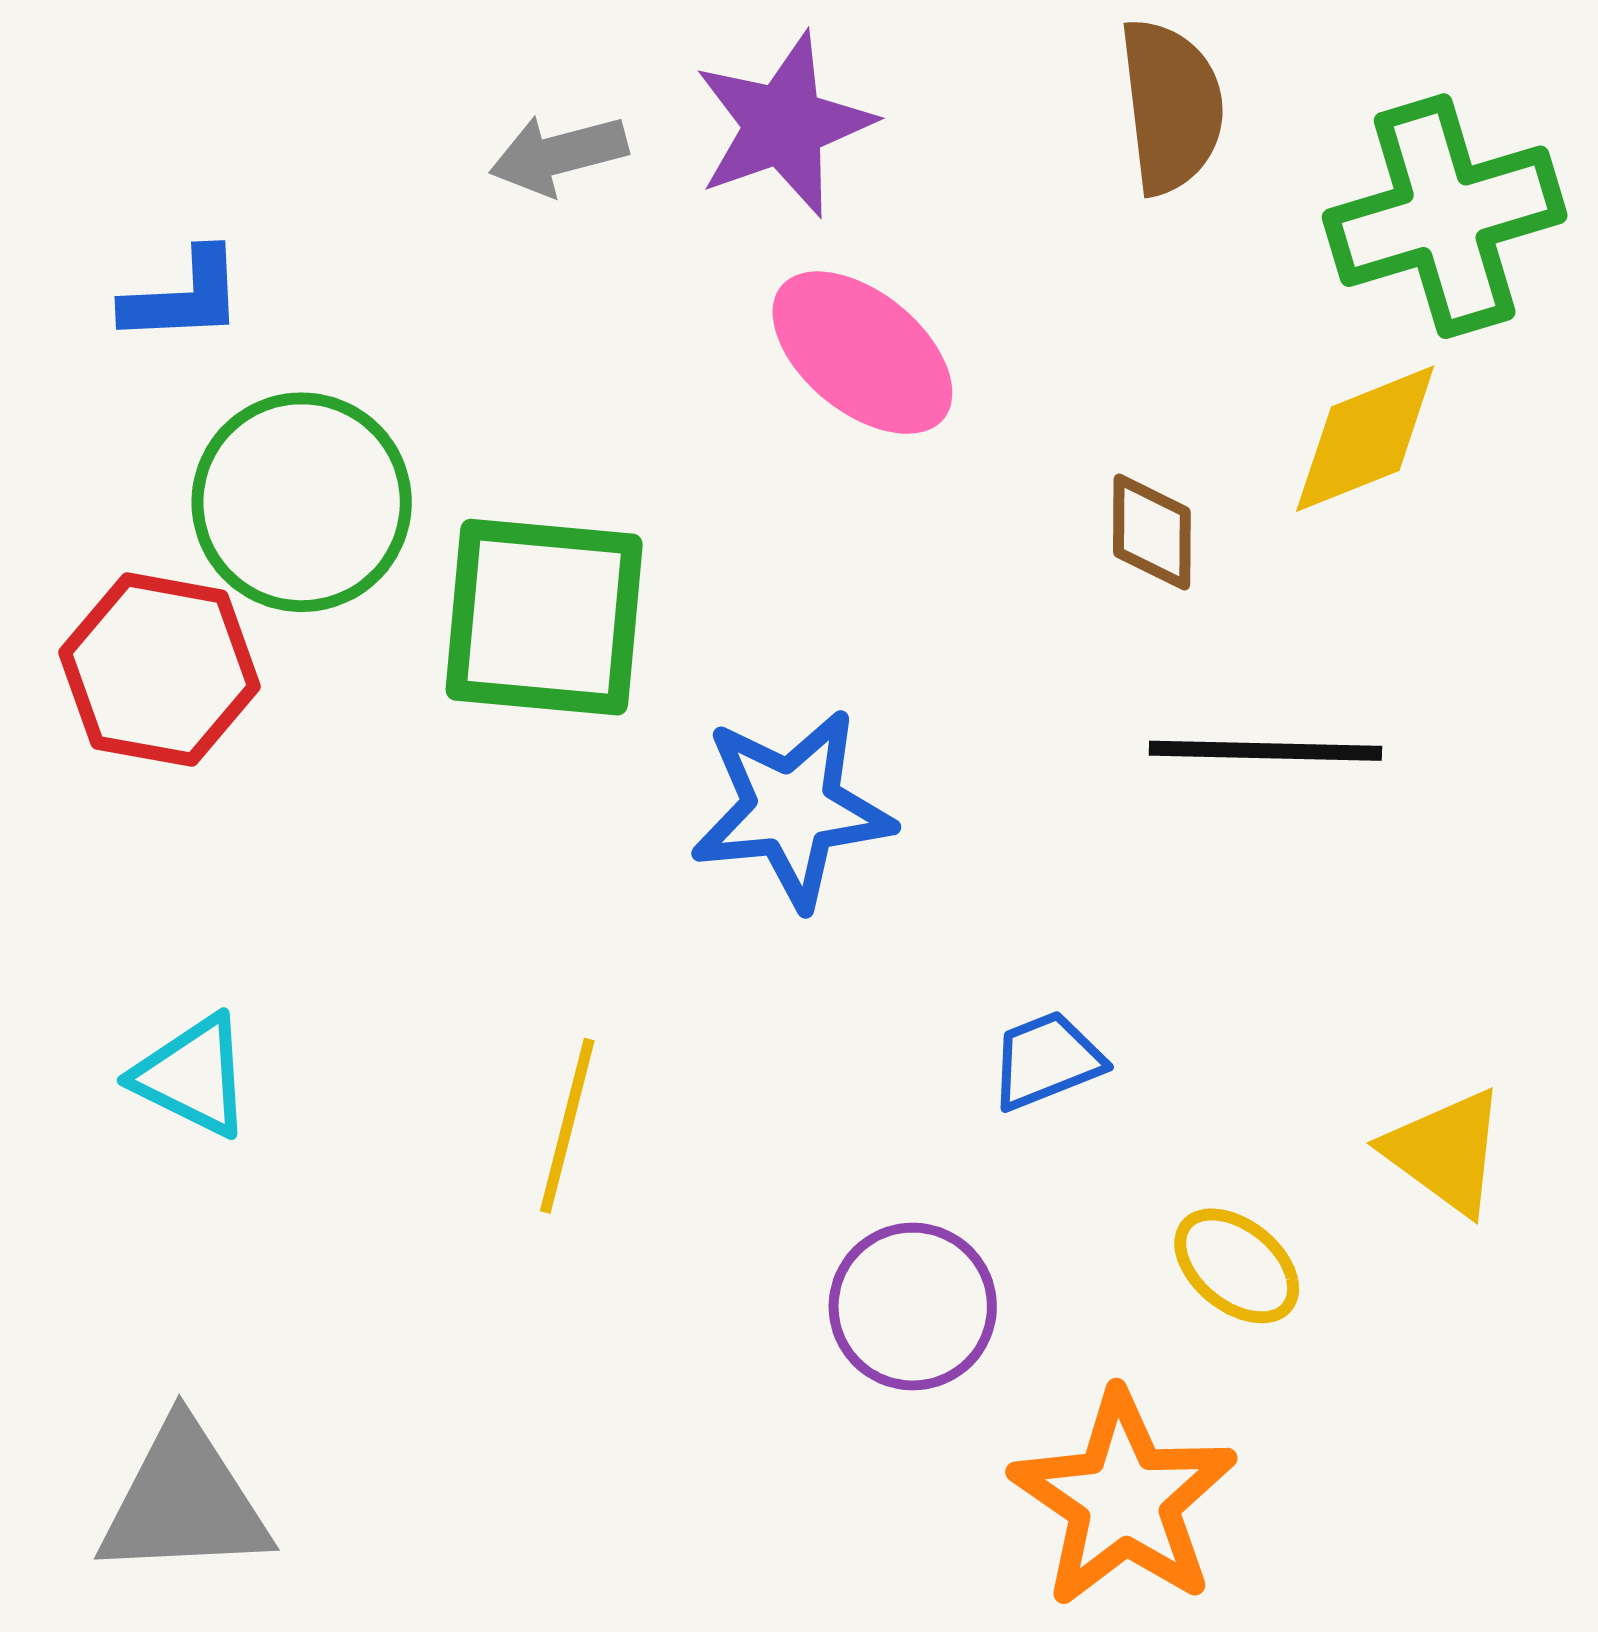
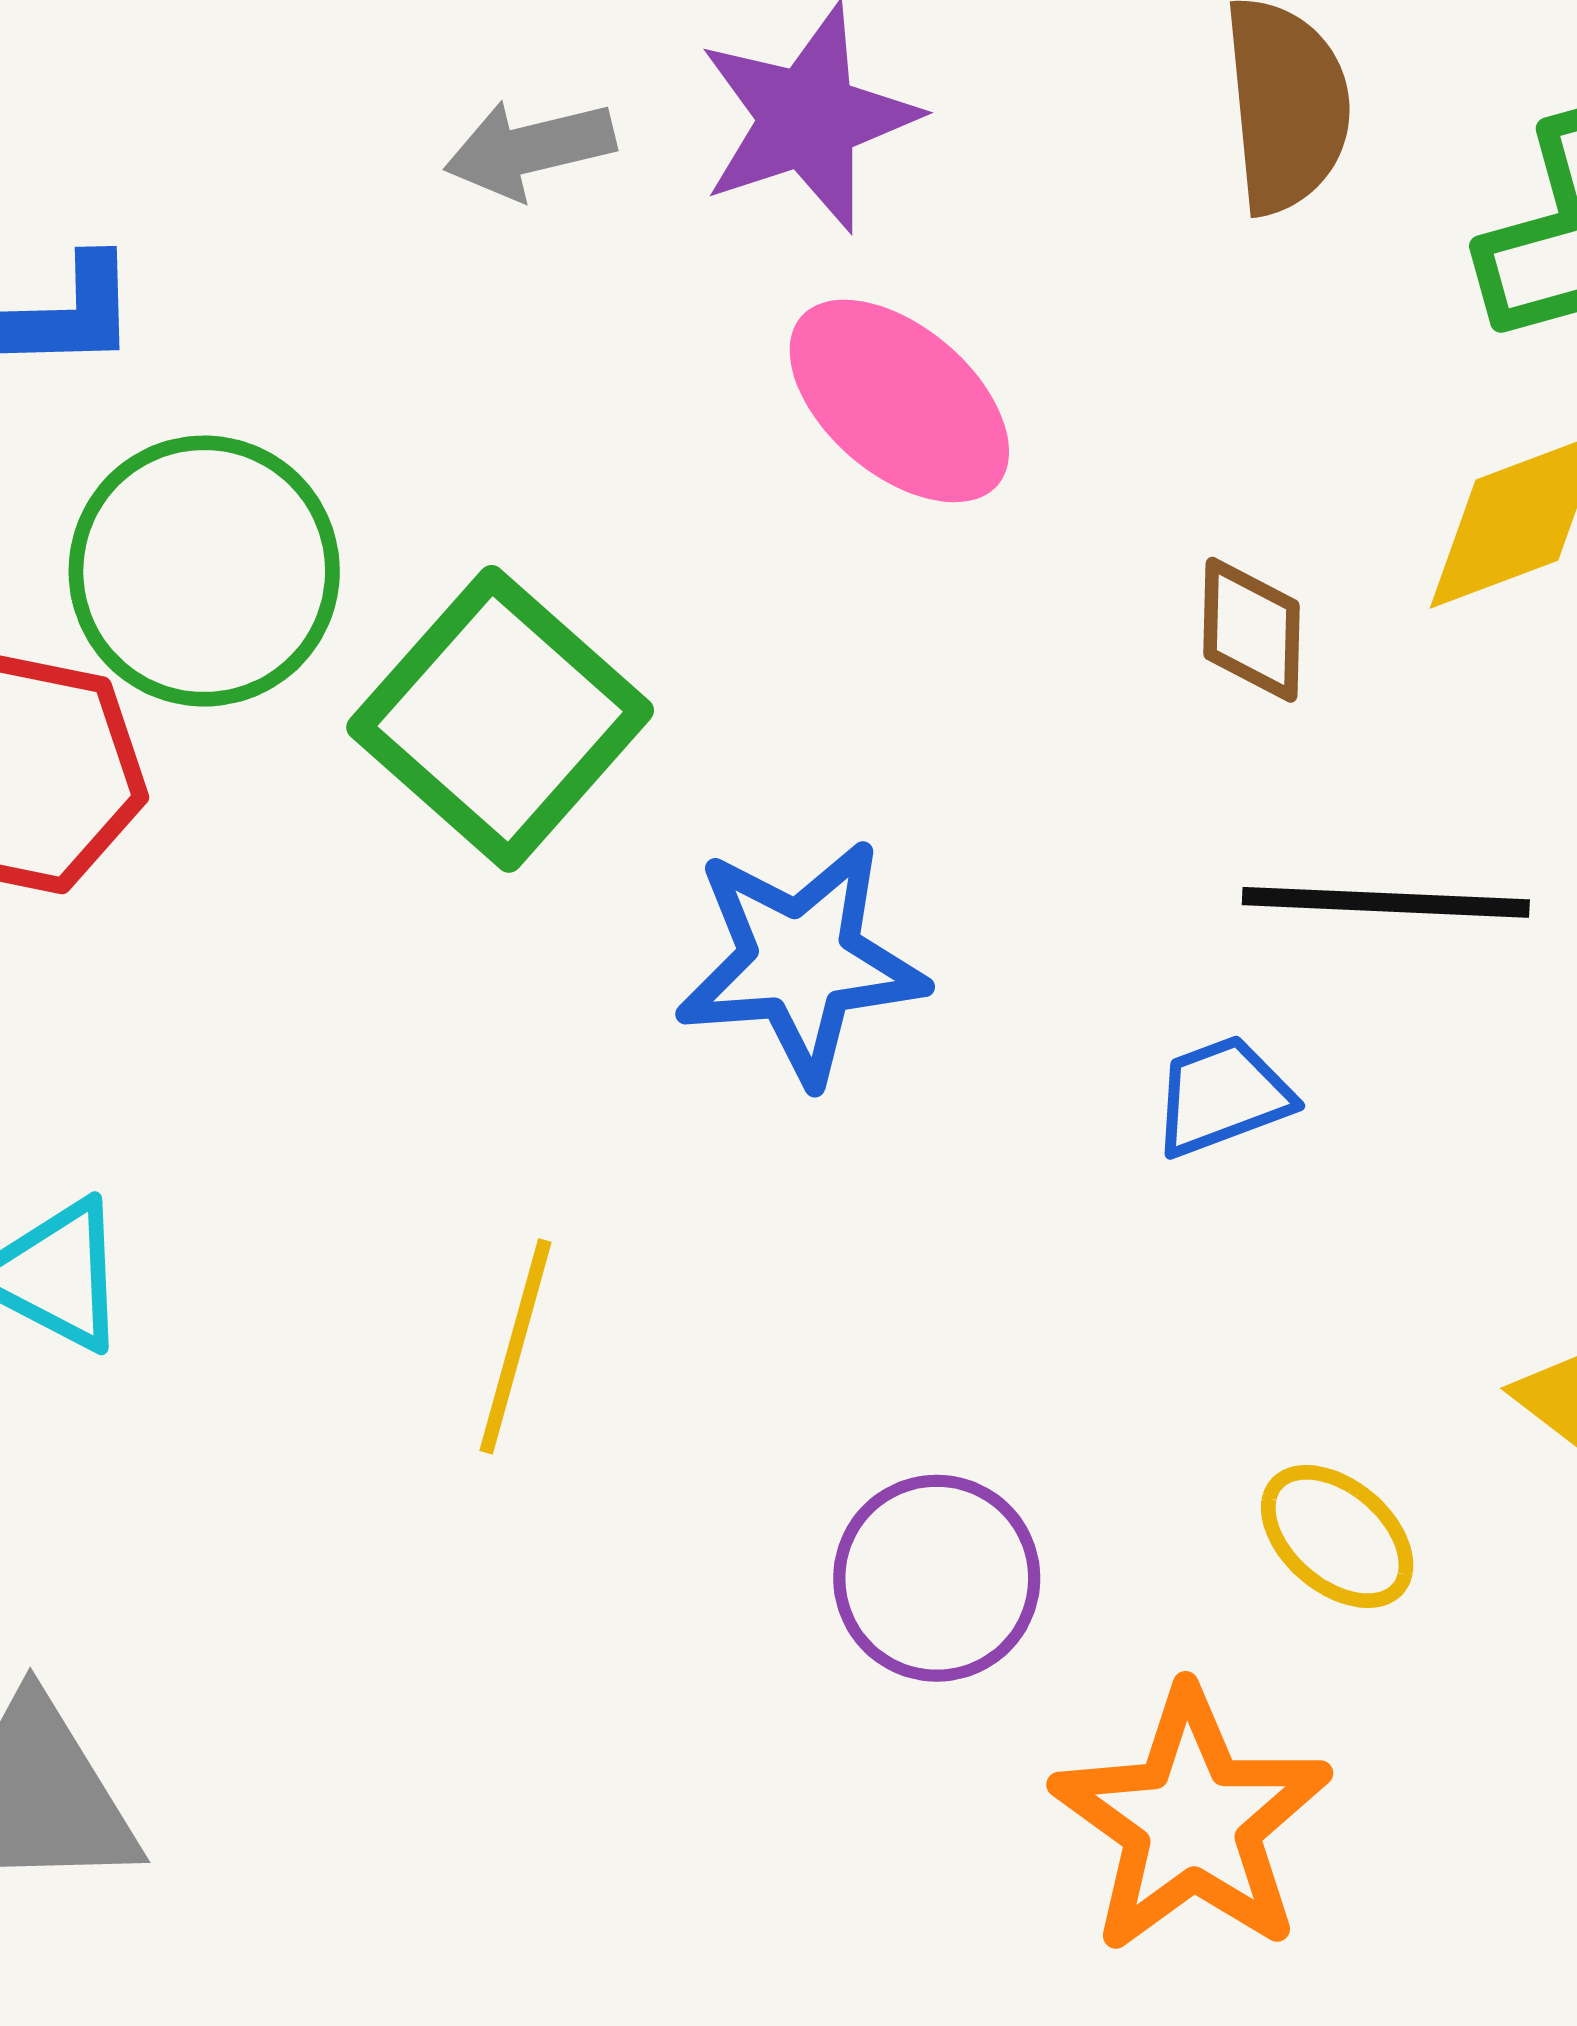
green square: (544, 617) -> (500, 719), turned 35
blue trapezoid: (1047, 1060) -> (1222, 1096), moved

